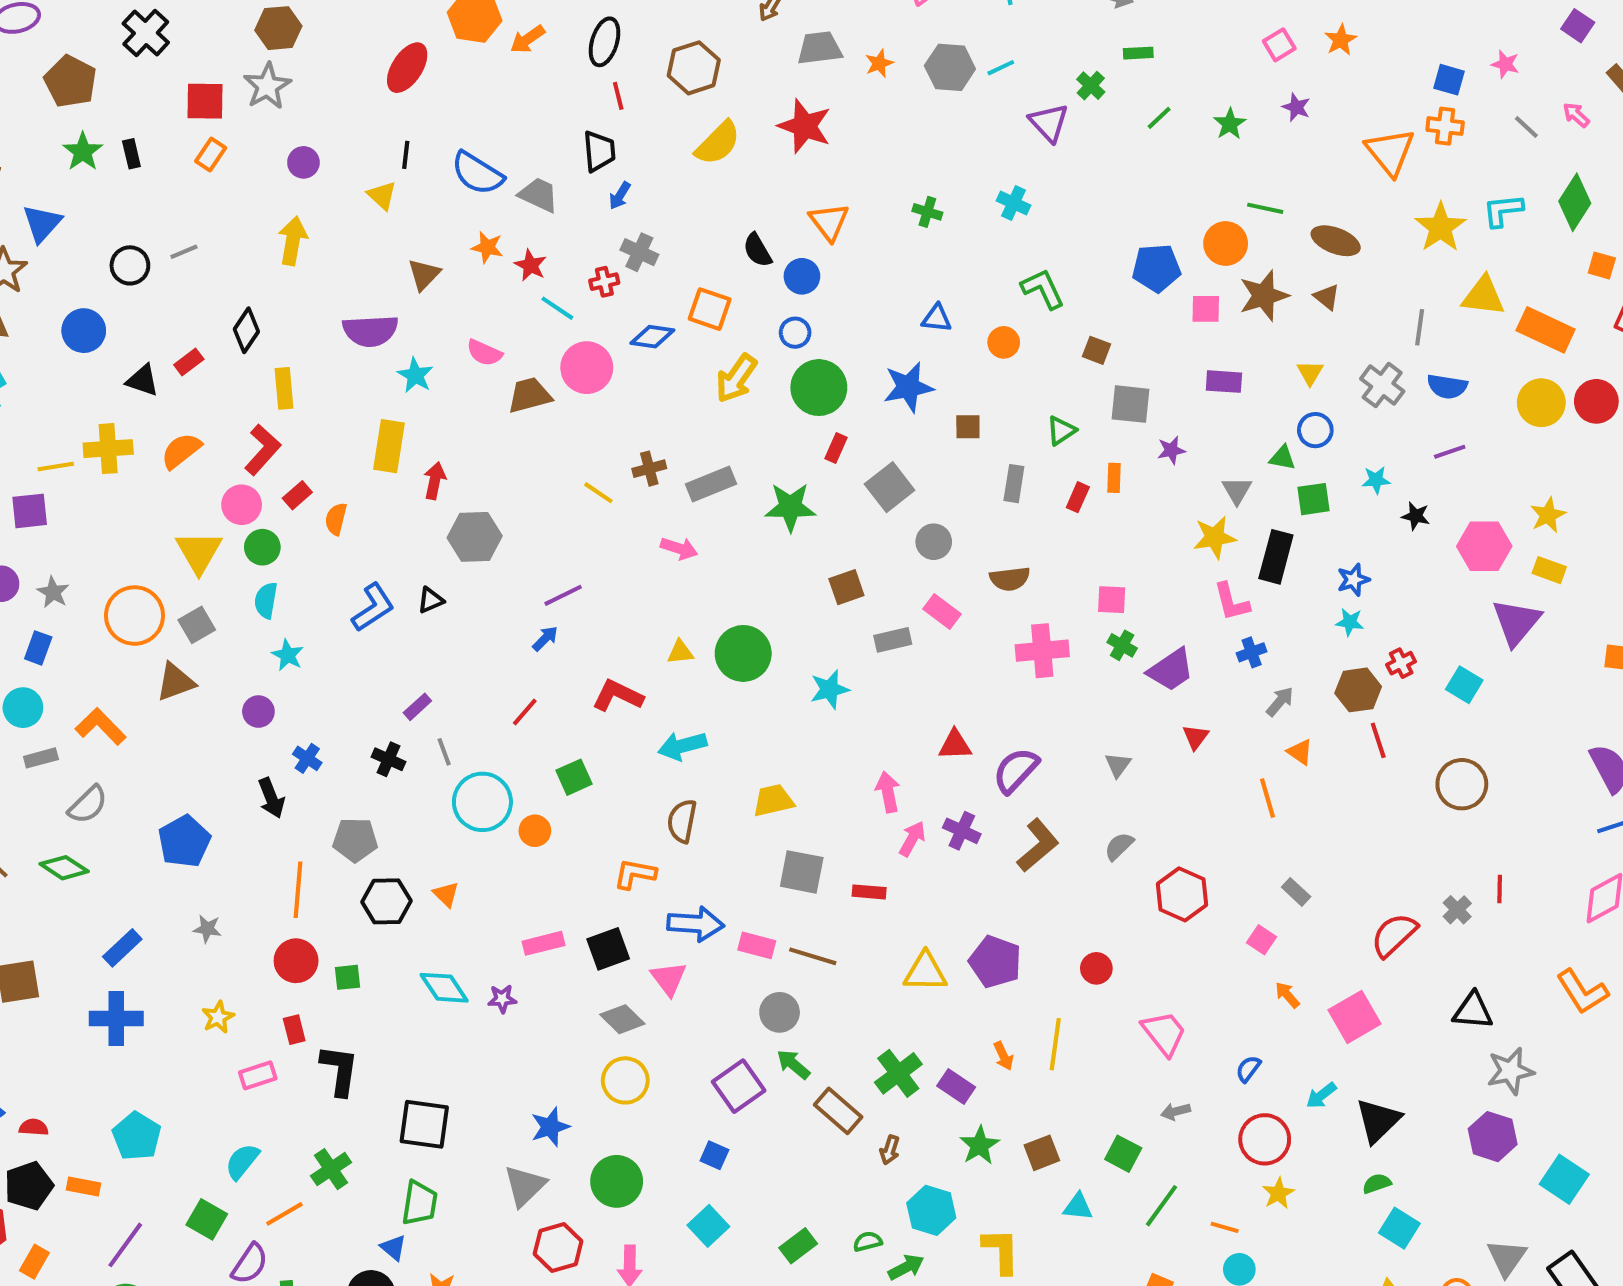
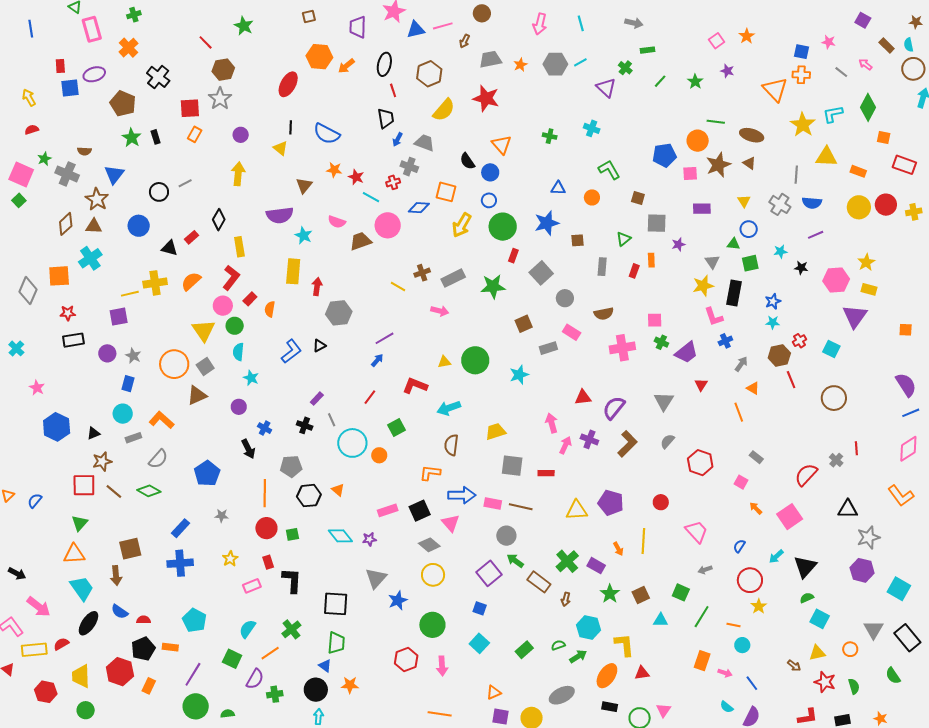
gray trapezoid: (539, 195) -> (425, 143), moved
orange rectangle: (1546, 330) -> (858, 171), size x0.6
gray triangle: (1118, 765) -> (664, 401), size x1.5
gray triangle: (525, 1186) -> (376, 578), moved

